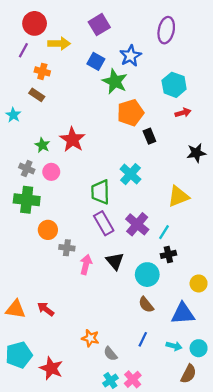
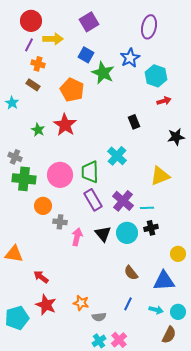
purple line: (23, 50) -> (29, 45), moved
blue star: (130, 56) -> (130, 58), moved
orange pentagon: (130, 113) -> (72, 90), moved, turned -30
gray cross: (27, 169) -> (15, 157), moved
pink circle: (51, 172) -> (60, 175), moved, size x1.6
cyan line: (164, 232) -> (147, 208), turned 56
cyan circle: (147, 275) -> (127, 233), moved
orange triangle: (16, 309) -> (14, 254), moved
gray semicircle: (110, 354) -> (99, 317), turned -56
red star: (51, 368) -> (46, 305), moved

